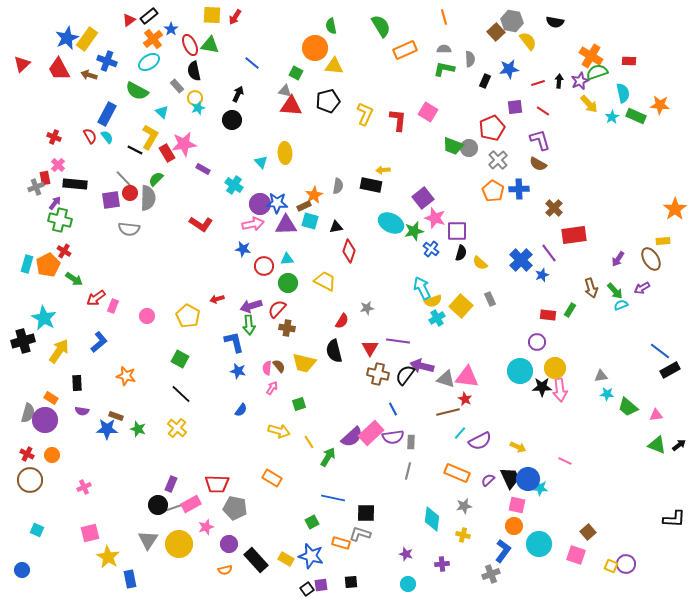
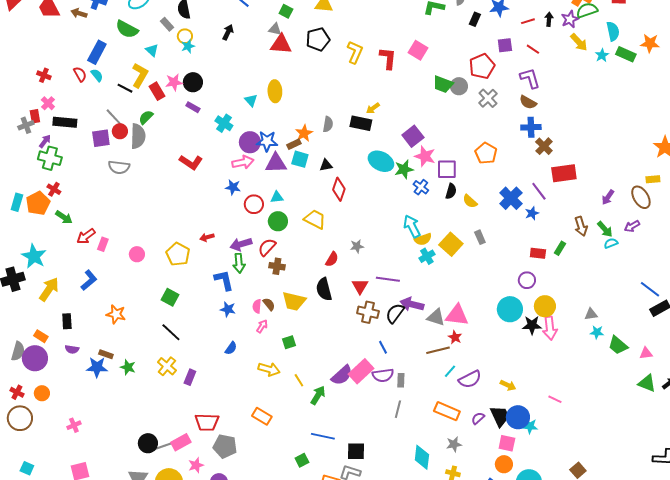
black circle: (232, 120) -> (193, 82), moved
pink star: (184, 144) -> (174, 82), size x0.7
yellow arrow: (383, 170) -> (373, 108), turned -32
blue cross: (519, 189) -> (531, 127), moved
orange pentagon: (493, 191) -> (486, 153), moved
purple rectangle: (171, 484) -> (190, 377), moved

